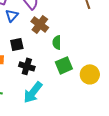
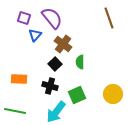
black square: (17, 44) -> (55, 64), moved, turned -32
green square: (64, 65) -> (77, 95), moved

